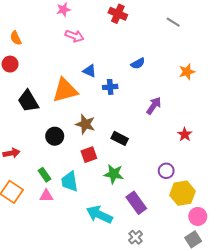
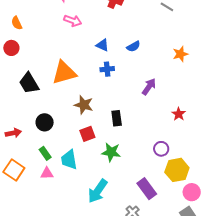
blue triangle: (90, 71) -> (102, 45), moved
black circle: (55, 136) -> (45, 122), moved
black rectangle: (120, 138) -> (117, 118), turned 56
purple rectangle: (136, 203) -> (147, 189), moved
cyan arrow: (99, 215) -> (98, 191), turned -80

